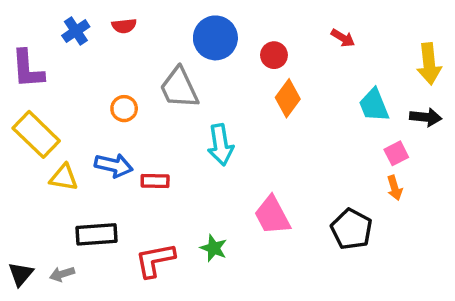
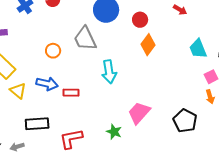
yellow triangle: (64, 177) -> (18, 91), turned 30
pink trapezoid: (272, 215) -> (139, 113), turned 70
green star: (214, 248) -> (114, 132), moved

